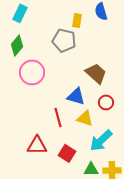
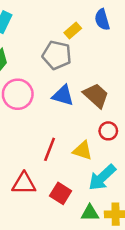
yellow rectangle: (77, 20) -> (73, 31), turned 40
blue triangle: (76, 96) -> (63, 95), moved
red line: (58, 117) -> (50, 149), turned 36

